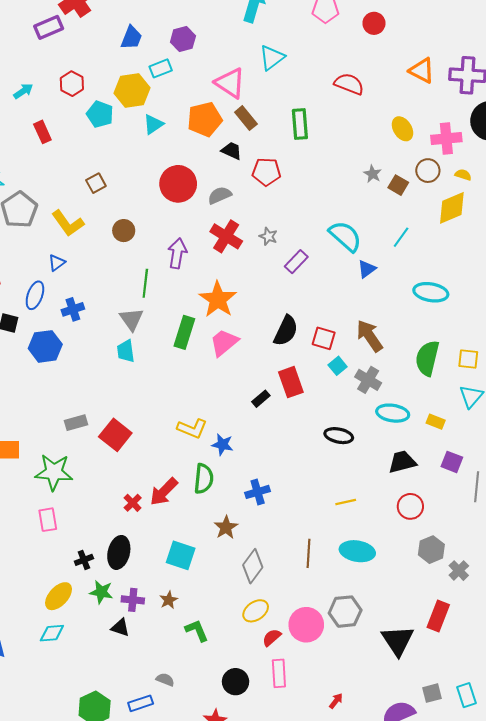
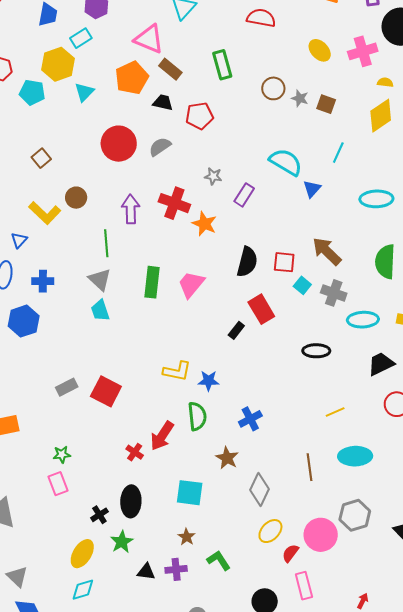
brown circle: (428, 171) -> (273, 88), moved
yellow L-shape: (68, 223) -> (45, 213), moved
red cross: (226, 236) -> (174, 203), moved
orange star: (218, 299) -> (204, 224), moved, size x0.7
blue cross: (73, 309) -> (43, 281), turned 30
green star: (54, 472) -> (62, 454), moved, size x0.5
green star: (101, 592) -> (122, 542), turned -30
purple cross: (133, 600) -> (176, 569), moved

